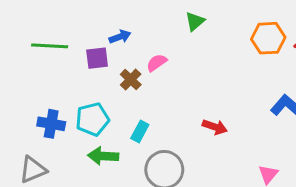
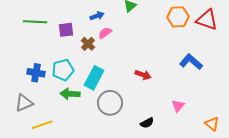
blue arrow: (120, 37) -> (97, 16), moved
cyan rectangle: (140, 131) -> (94, 78), size x1.6

